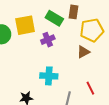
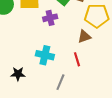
red line: (90, 88) -> (77, 59), moved

